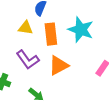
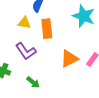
cyan star: (81, 30) -> (84, 16), moved
orange triangle: (59, 65) -> (69, 59), moved

